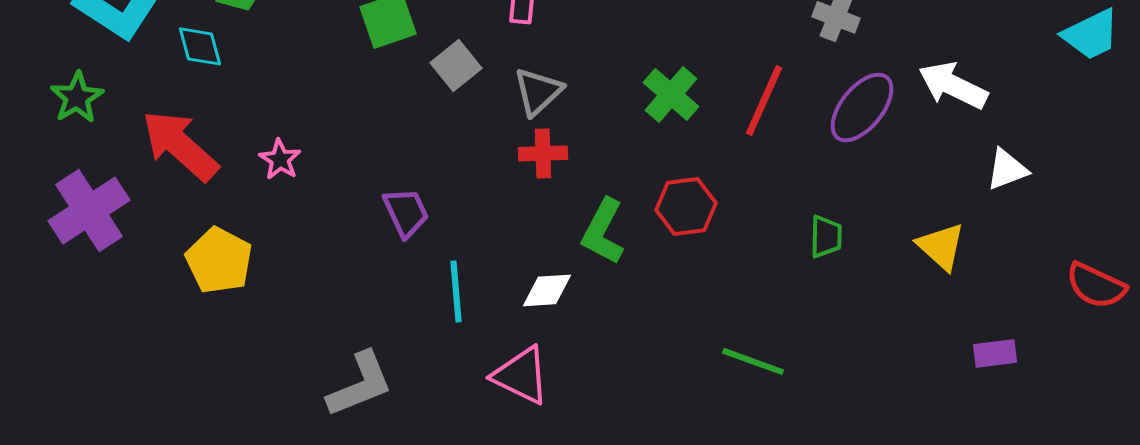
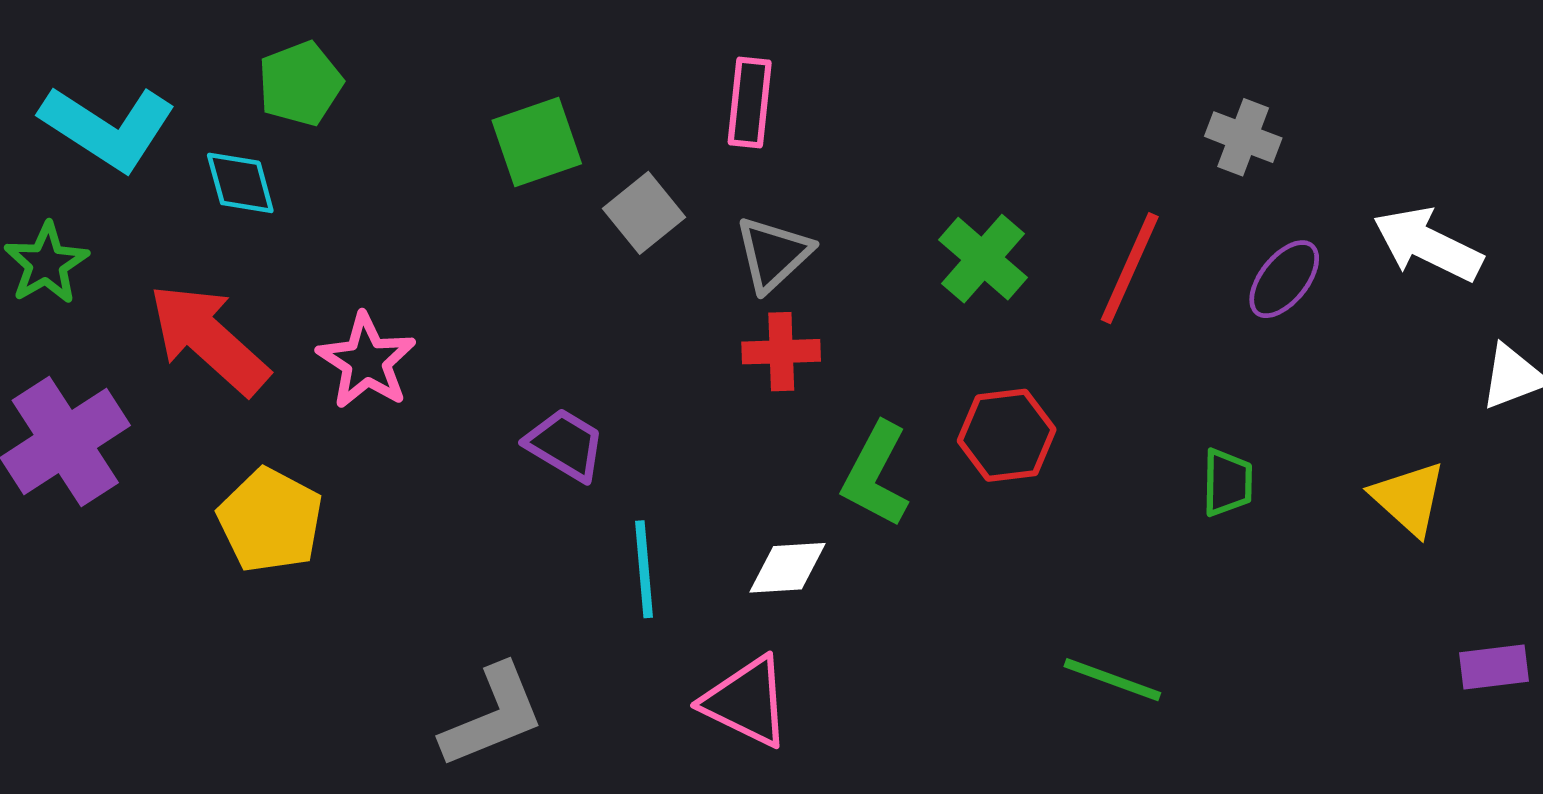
purple ellipse: (862, 107) -> (1284, 279), size x0.7
pink star: (280, 159) -> (366, 361), size x1.5
purple trapezoid: (406, 212) -> (565, 445), turned -34

